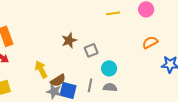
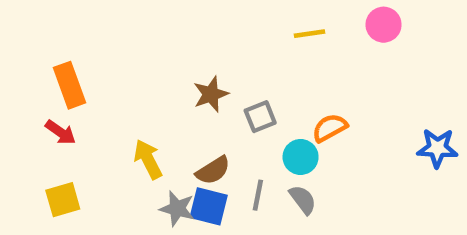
orange semicircle: (150, 42) -> (330, 128), moved
brown semicircle: (58, 80) -> (213, 170), moved
gray semicircle: (110, 87) -> (303, 200), turned 48

